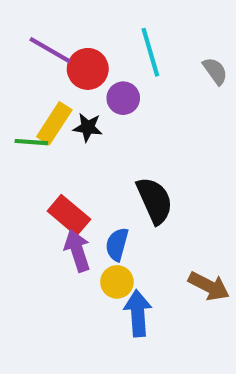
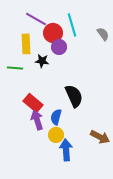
purple line: (50, 50) -> (36, 19), moved
red circle: (88, 69) -> (53, 33), moved
yellow rectangle: (54, 123) -> (26, 44), moved, turned -36

